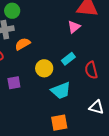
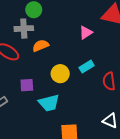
pink triangle: (74, 27) -> (86, 33), moved
cyan trapezoid: (61, 91) -> (49, 103), moved

